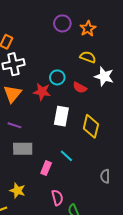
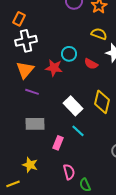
white rectangle: (61, 116) -> (73, 106), moved, turned -54
purple line: (14, 125) -> (32, 92), moved

